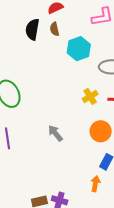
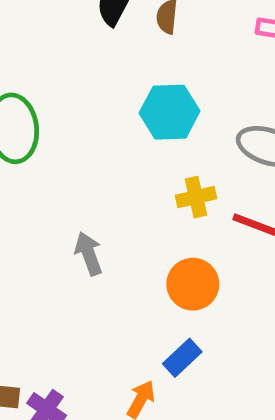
cyan hexagon: (79, 49) -> (170, 112), moved

